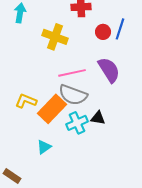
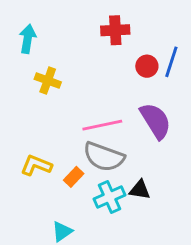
yellow cross: (55, 37) -> (48, 81), moved, size x0.7
orange rectangle: (52, 109) -> (74, 177), size x0.5

